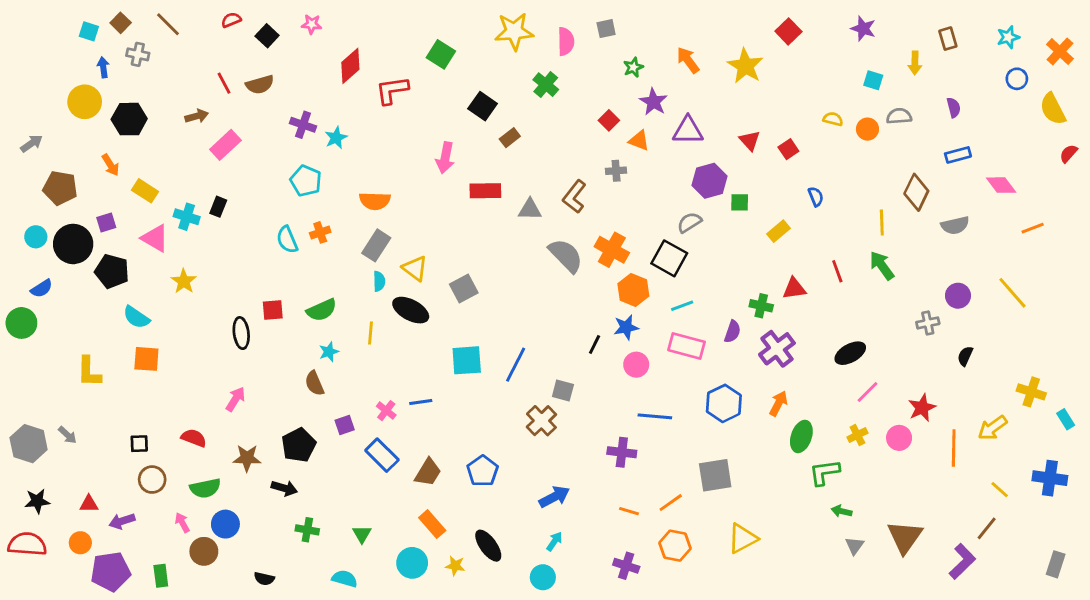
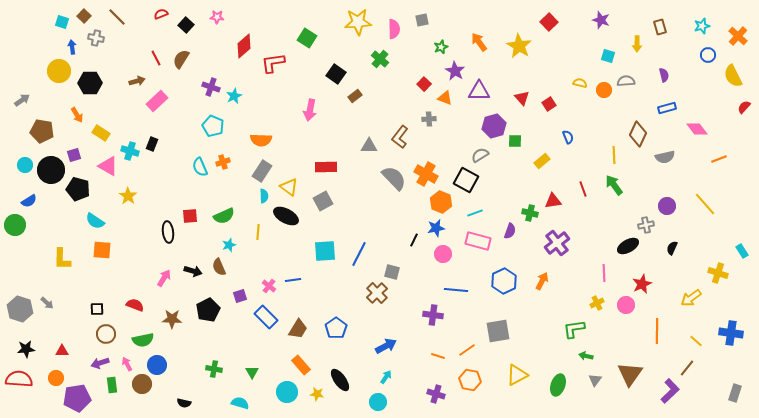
brown semicircle: (260, 85) -> (181, 59), turned 138
red rectangle: (485, 191) -> (326, 167), moved
purple cross: (777, 349) -> (557, 243), moved
black ellipse: (850, 353) -> (628, 246), moved
pink line: (867, 392) -> (604, 273), turned -48
cyan rectangle: (1066, 419) -> (742, 251), moved
green ellipse: (801, 436) -> (558, 385), moved
orange line: (954, 448) -> (657, 331), moved
black arrow: (284, 488) -> (193, 271), moved
purple arrow: (122, 521) -> (100, 363), moved
green rectangle: (161, 576) -> (112, 385), moved

